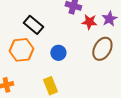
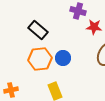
orange hexagon: (21, 50) -> (40, 59), moved

